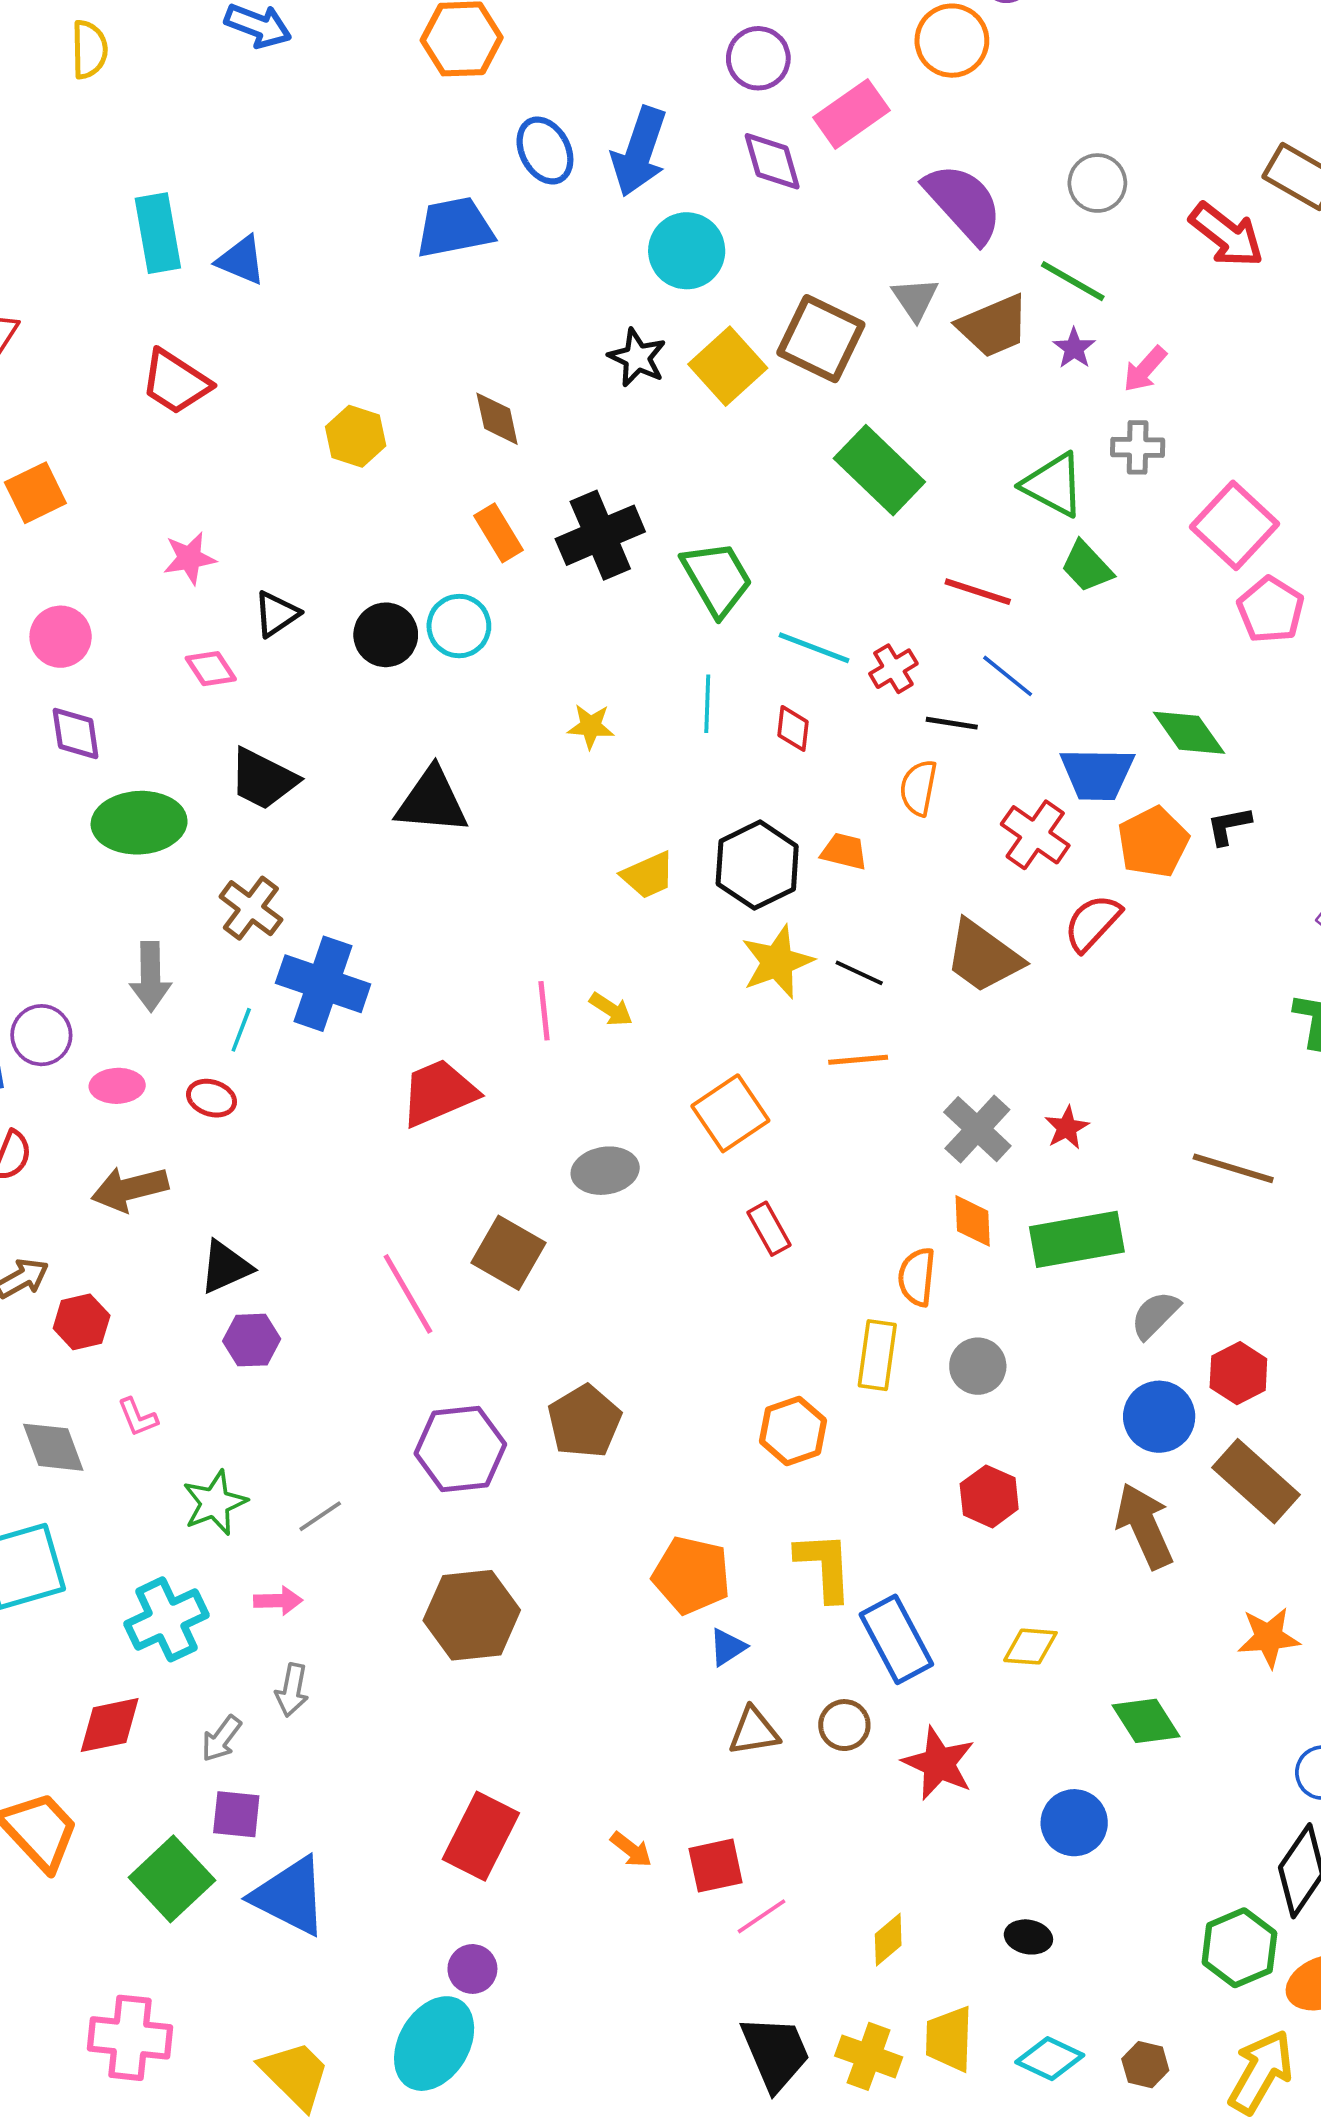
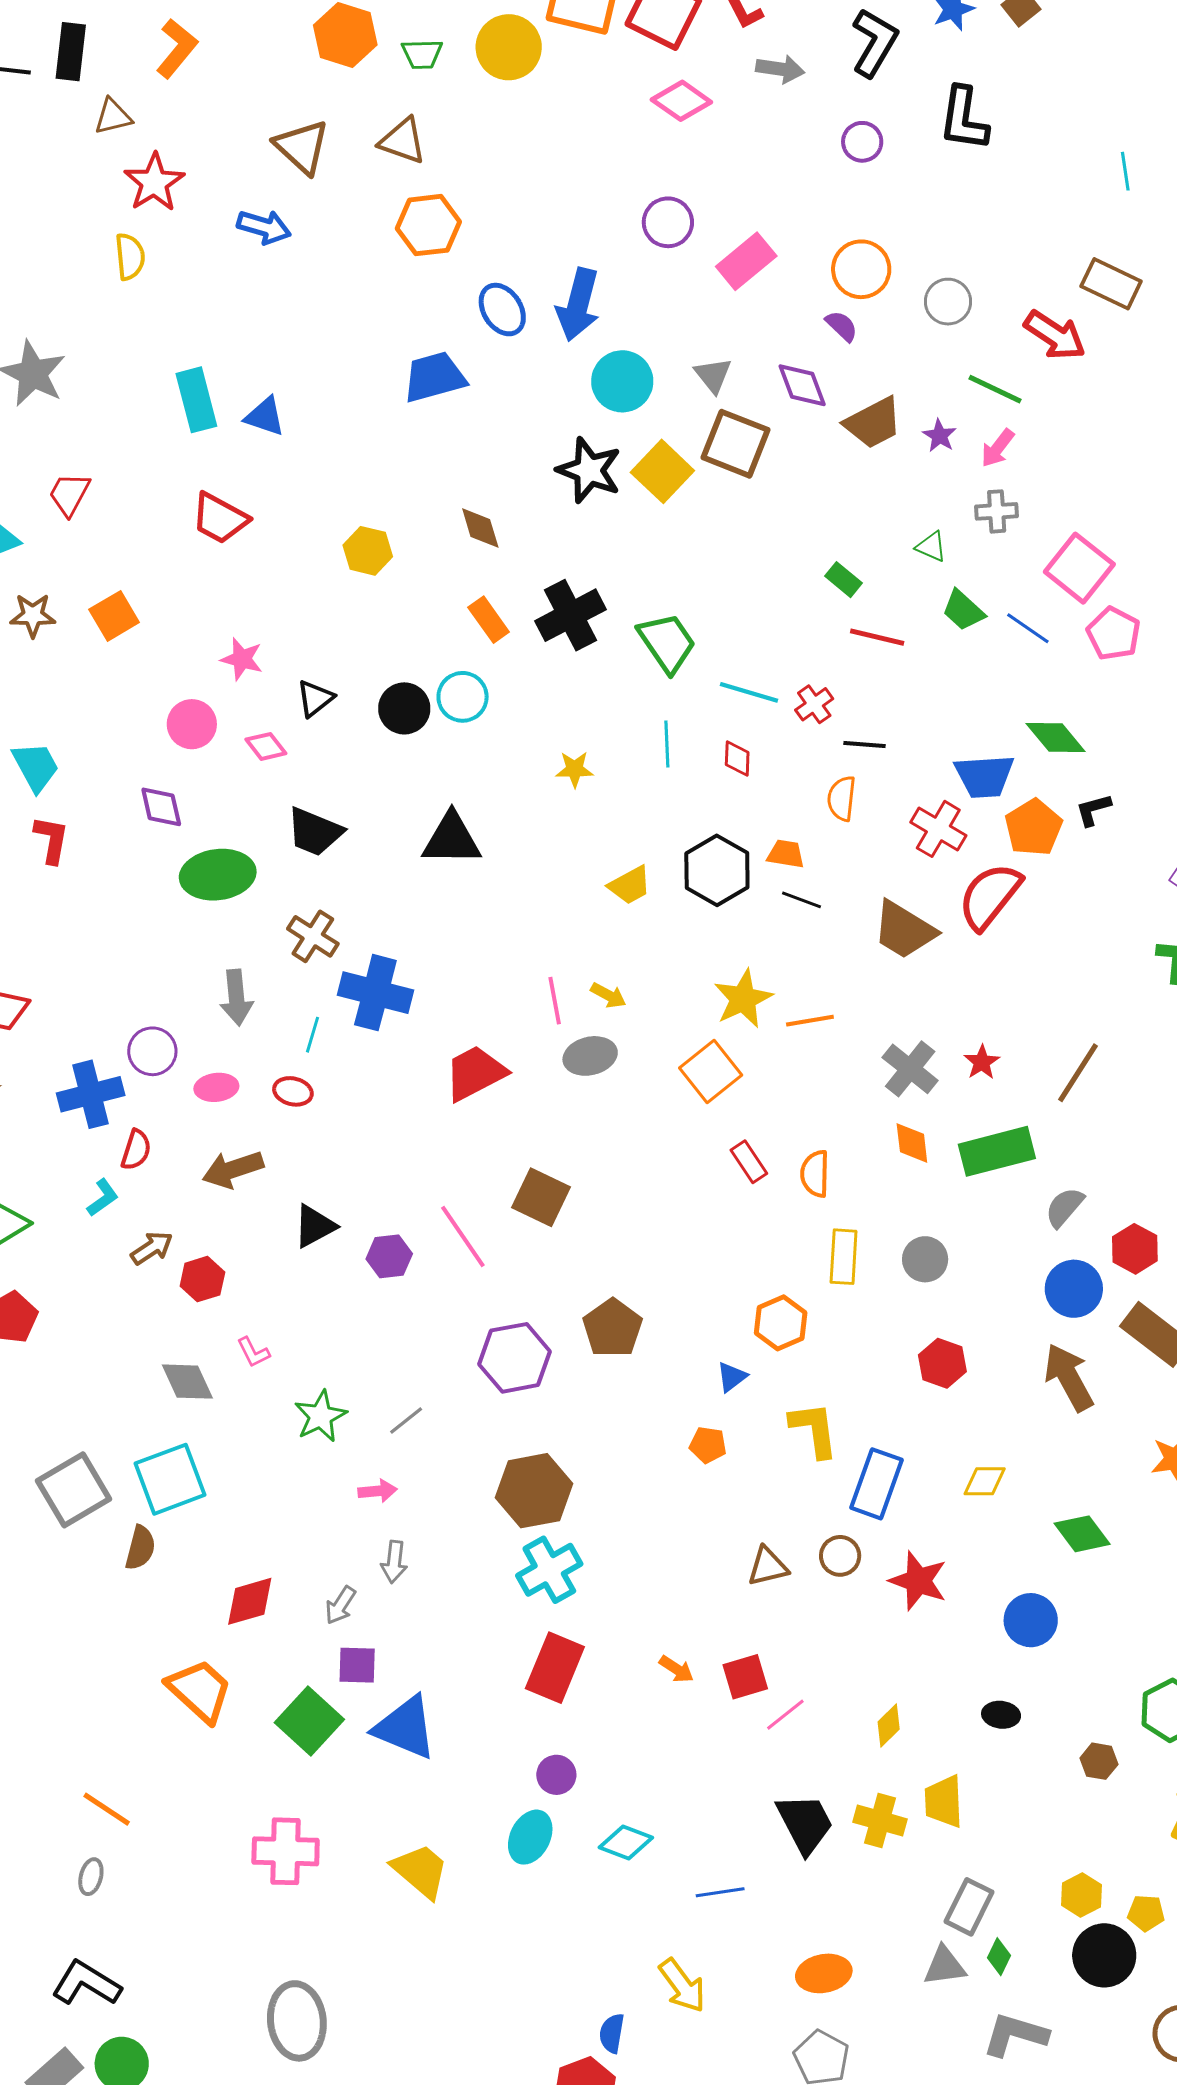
orange circle: (952, 41) -> (861, 269), moved
purple diamond: (772, 161) -> (802, 385), moved
purple semicircle: (963, 203) -> (842, 326), size x0.5
green line: (1073, 281) -> (995, 389), moved
gray triangle: (915, 299) -> (713, 375), moved
black star: (637, 358) -> (589, 470), size x1.4
green rectangle: (879, 470) -> (843, 580), moved, size x0.5
green triangle: (1053, 485) -> (931, 547), size x0.6
pink star: (189, 558) -> (242, 659), turned 30
pink circle: (61, 637) -> (192, 724), moved
blue line: (1008, 676) -> (1028, 628), moved
red semicircle: (1092, 923) -> (990, 896), size x1.4
yellow star: (777, 962) -> (743, 999), moved
black line: (859, 973) -> (801, 900), moved
brown line: (1233, 1168) -> (1078, 1073), moved, turned -70
gray ellipse: (605, 1171) -> (590, 1056), moved
orange semicircle: (917, 1277) -> (815, 1174), moved
purple hexagon: (252, 1340) -> (389, 1256), moved
orange pentagon: (691, 1575) -> (708, 1445), size x0.6
cyan cross: (166, 1619) -> (549, 1570), moved
blue rectangle: (896, 1639) -> (877, 1484), turned 52
blue triangle: (728, 1647) -> (732, 1377), moved
cyan ellipse: (434, 2044) -> (530, 1837), size x0.7
cyan diamond: (1050, 2059) -> (626, 1843), moved
brown hexagon: (1145, 2065) -> (1099, 1761), moved

